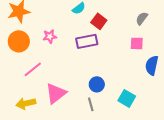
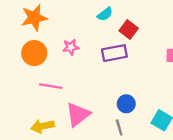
pink line: (33, 69) -> (51, 86), turned 48

